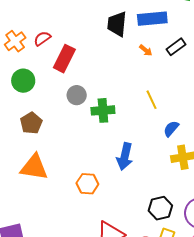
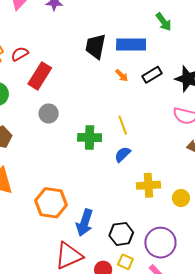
green cross: (103, 110) -> (90, 138), moved
blue semicircle: (171, 129) -> (123, 154), moved
blue arrow: (125, 156) -> (85, 223), moved
orange hexagon: (87, 184) -> (51, 203), size x1.4

